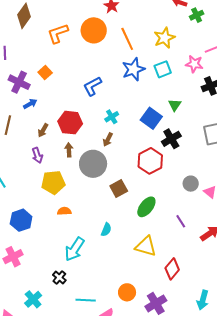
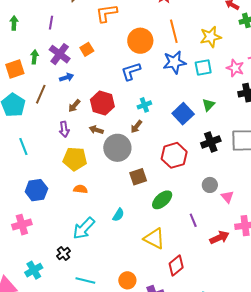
orange circle: (94, 30) -> (140, 41), moved
black cross: (171, 139) -> (211, 142), moved
brown arrow: (69, 150) -> (96, 130), turned -80

